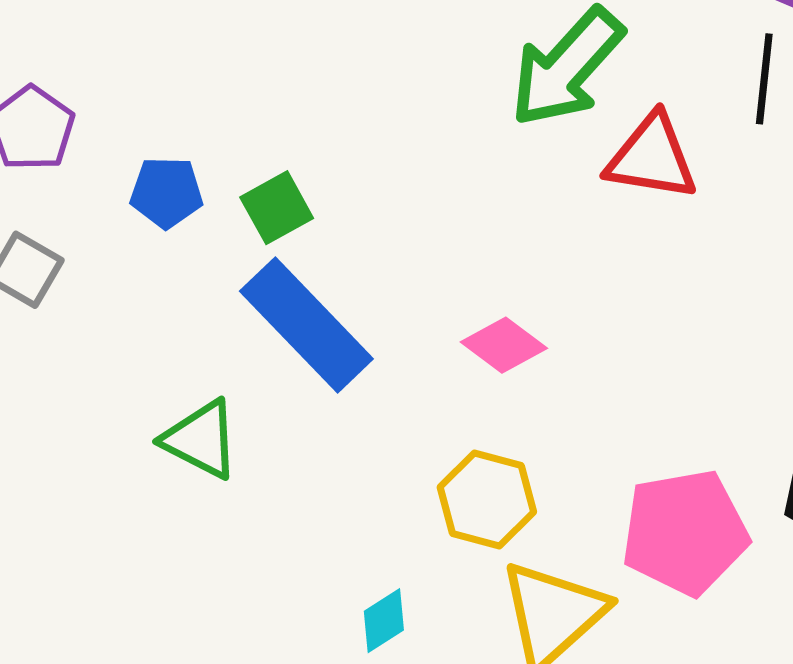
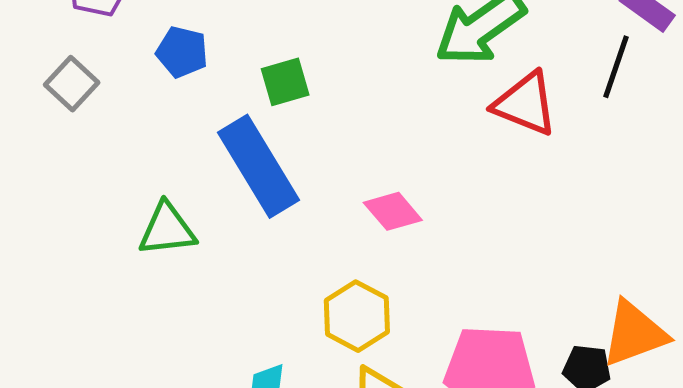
green square: (277, 208) -> (285, 82), moved
green triangle: (201, 439) -> (167, 229), turned -46

